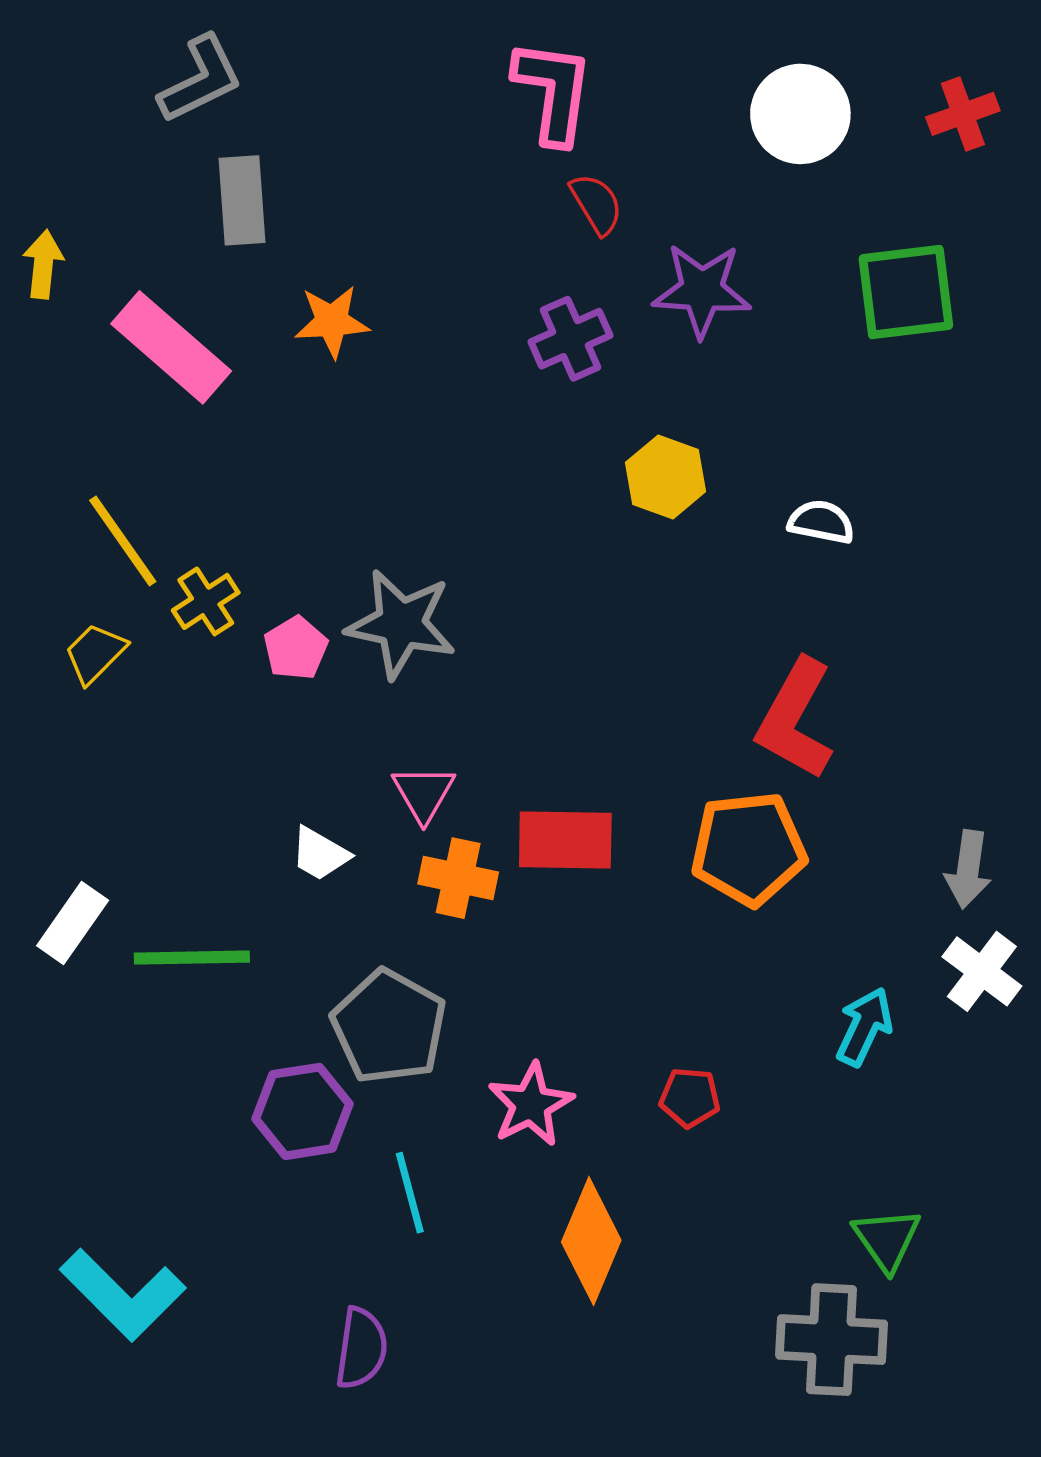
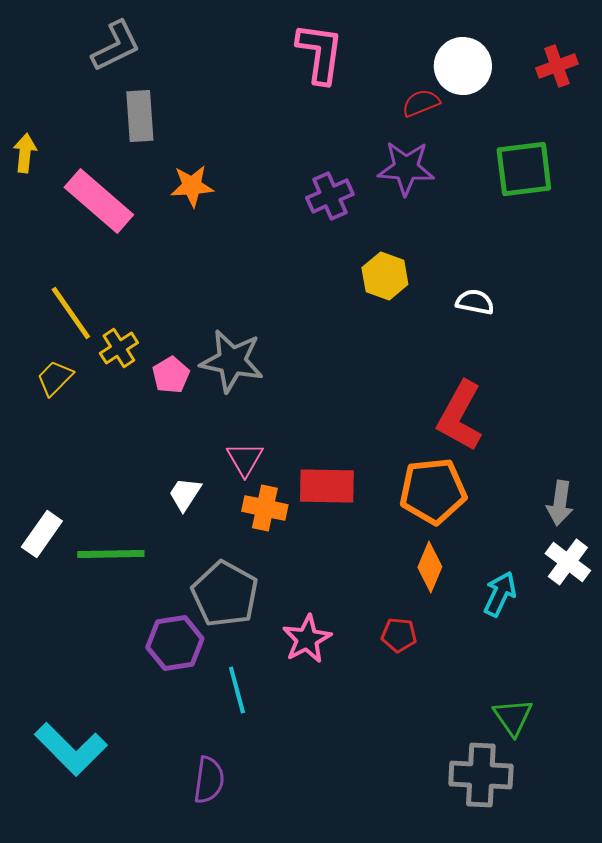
red semicircle: (596, 204) -> (421, 103), moved, turned -81
white trapezoid: (320, 854) -> (185, 494), turned 93
orange diamond: (591, 1241) -> (430, 567), moved, size x0.7

